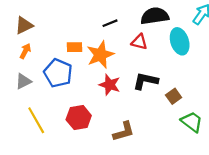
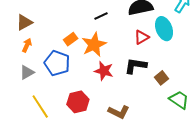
red triangle: (139, 42) -> (142, 37), moved, turned -42
orange rectangle: (74, 47) -> (71, 39), turned -32
brown L-shape: (124, 132) -> (119, 112), turned 45

